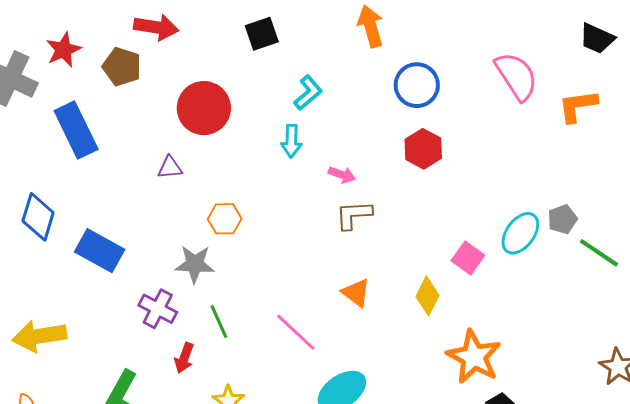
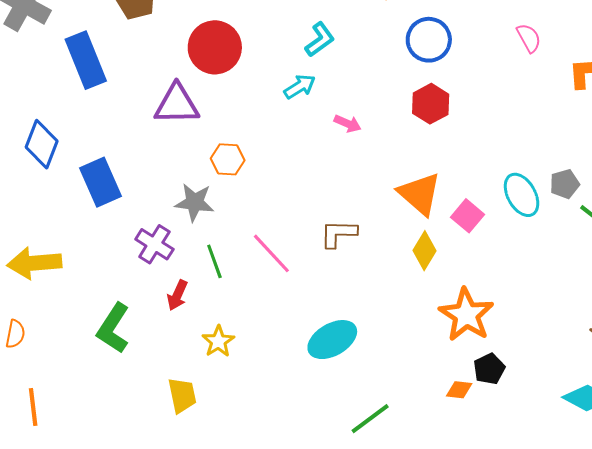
pink semicircle: (516, 76) -> (529, 38), size x0.6
cyan arrow: (291, 141) -> (300, 87), turned -128
purple triangle: (170, 168) -> (177, 104), size x1.8
brown L-shape: (354, 215) -> (338, 234), moved
cyan ellipse: (520, 233) -> (522, 195), turned -69
blue rectangle: (100, 251) -> (101, 182), turned 33
orange triangle: (356, 293) -> (420, 194), moved, size x1.5
pink line: (296, 332) -> (271, 253), moved

